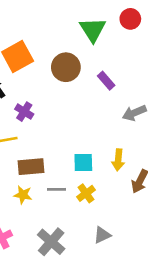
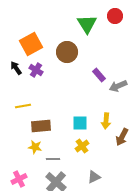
purple rectangle: (106, 81) -> (99, 75), moved
purple cross: (24, 112) -> (36, 70), moved
gray line: (56, 189) -> (53, 159), moved

